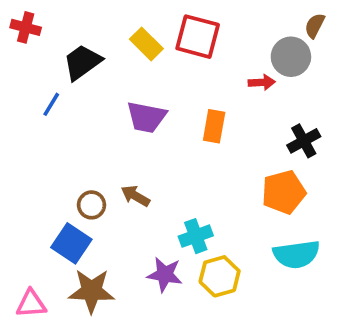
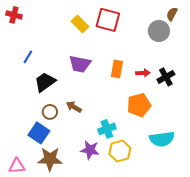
black trapezoid: (82, 62) -> (45, 82), moved
red arrow: (262, 82) -> (143, 73), moved
orange pentagon: (284, 192) -> (139, 105), moved

